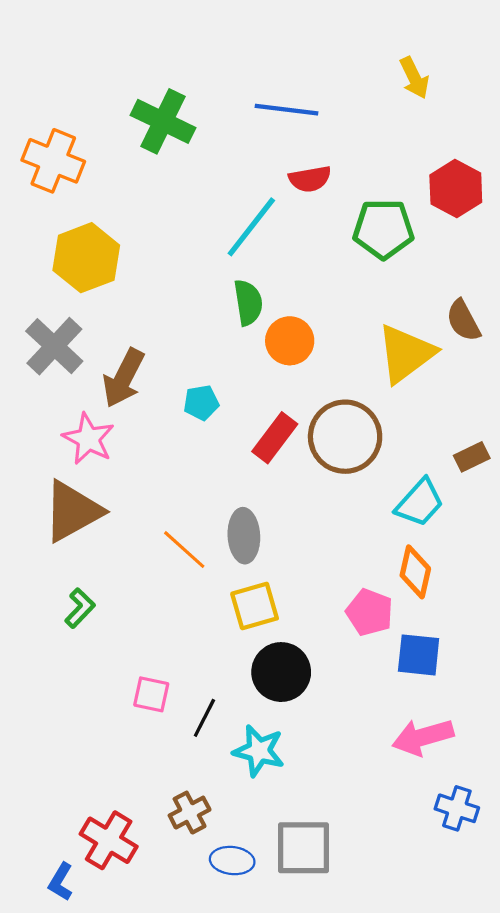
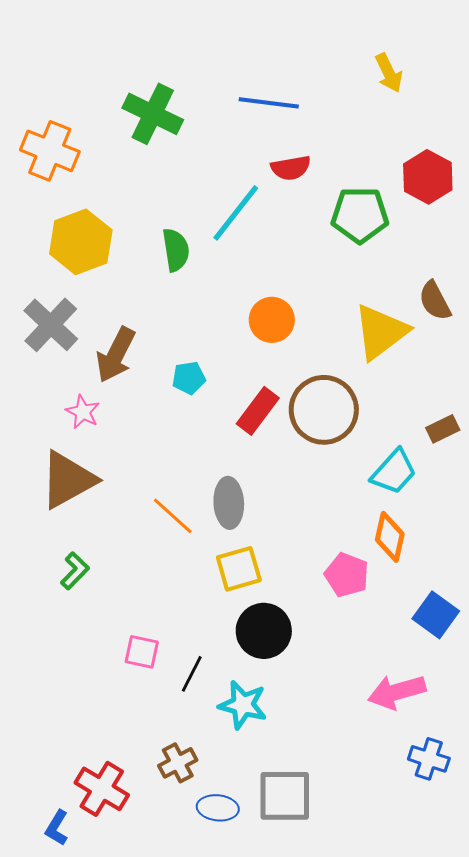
green semicircle: (248, 302) -> (176, 250), moved
pink star: (88, 439) -> (83, 412), size x0.7
blue square: (419, 655) -> (436, 615), moved, turned 30

